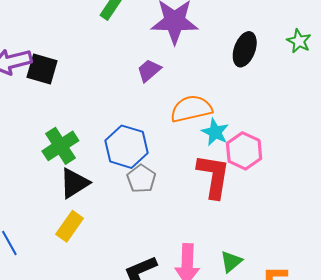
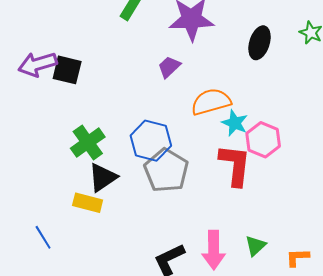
gray pentagon: (141, 179) -> (166, 170), size x1.6
yellow rectangle: (70, 226) -> (88, 203), moved, turned 72

